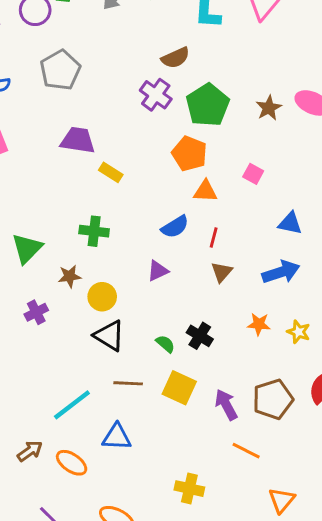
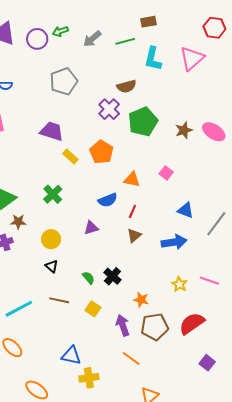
gray pentagon: (60, 70) -> (64, 81), moved
orange pentagon: (189, 154) -> (101, 152), moved
green cross: (94, 231) -> (53, 194), turned 30
brown star: (70, 276) -> (18, 222), moved
orange star: (259, 324) -> (141, 300), moved
black triangle: (109, 336) -> (52, 266), size x0.6
yellow square: (179, 388) -> (93, 309), size x0.7
blue triangle: (117, 437) -> (71, 356), moved
yellow cross: (189, 489) -> (89, 378), turned -30

